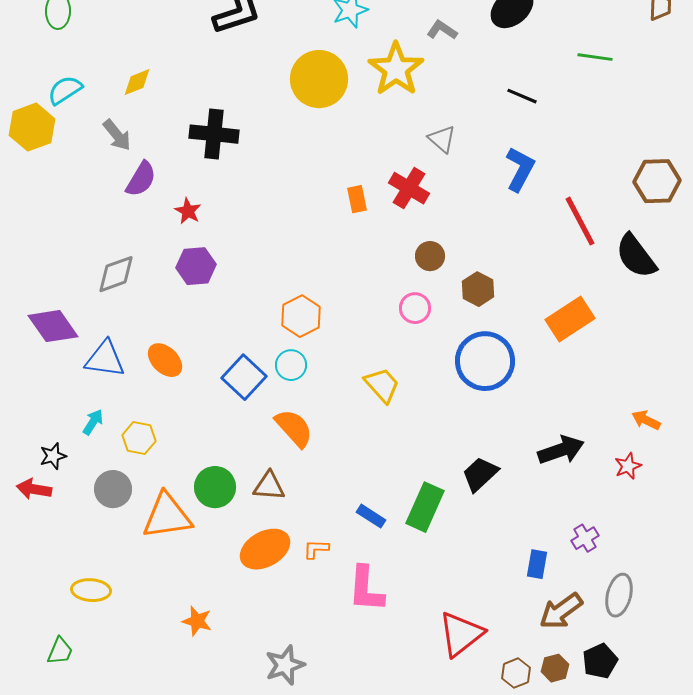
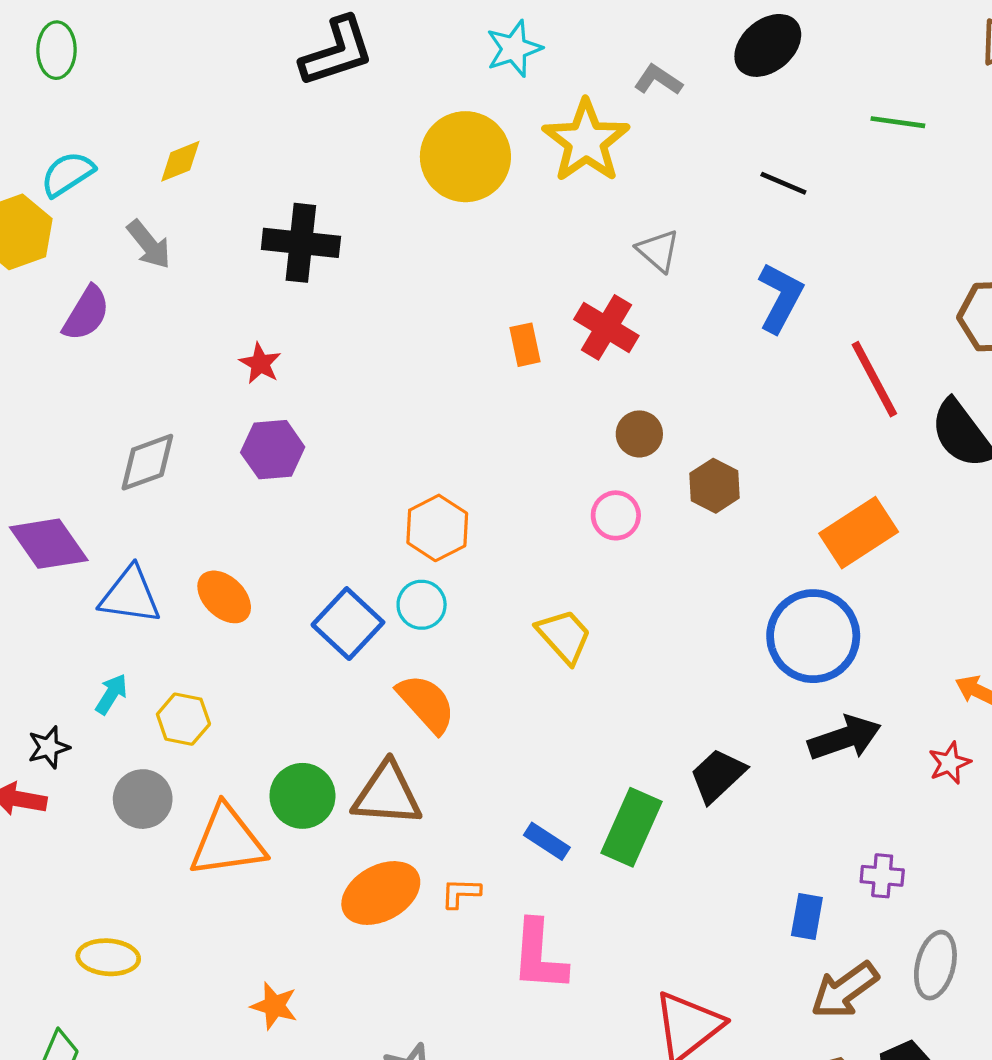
purple semicircle: (141, 179) -> (86, 313), moved
blue circle: (485, 361) -> (813, 636), moved
brown triangle: (269, 486) -> (387, 794), size x1.4
purple cross: (585, 538) -> (882, 876), turned 36

